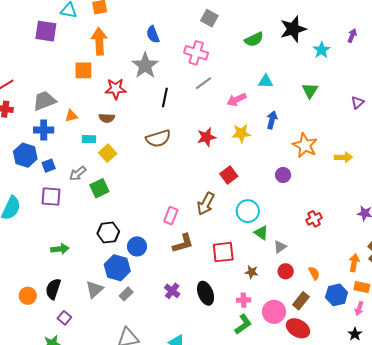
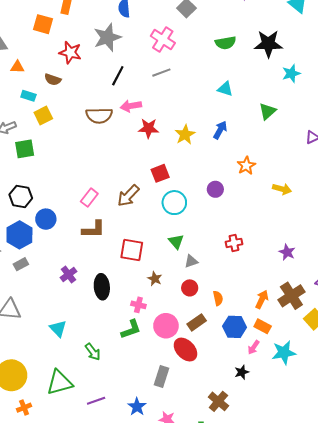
pink arrow: (237, 100) -> (131, 106), moved
yellow star: (241, 133) -> (185, 135), turned 30
orange star: (305, 145) -> (246, 166), size x0.7
cyan circle: (248, 211) -> (174, 203), moved

